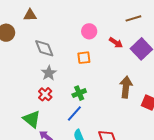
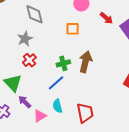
gray star: (49, 73) -> (25, 39), moved
brown arrow: (126, 87) -> (85, 62), moved

